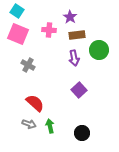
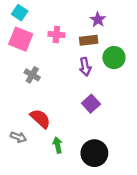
purple star: (70, 17) -> (98, 20), moved
gray arrow: (29, 124) -> (18, 137), moved
black circle: (82, 133) -> (94, 153), size x1.5

